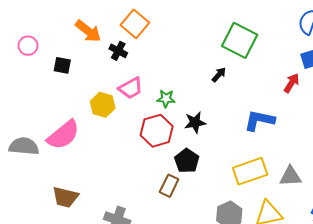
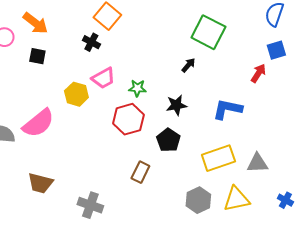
orange arrow: (88, 31) -> (35, 23), moved
black star: (195, 122) -> (176, 105), moved
black pentagon: (187, 161) -> (168, 140), moved

